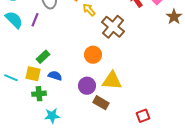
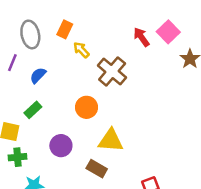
green rectangle: (43, 57) -> (33, 110), moved
blue semicircle: (55, 76) -> (38, 75), moved, turned -64
purple circle: (87, 86) -> (61, 146), moved

